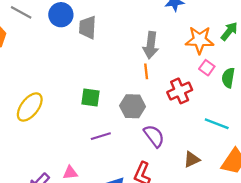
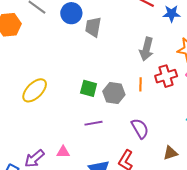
orange line: (146, 71) -> (140, 84), moved
red cross: (180, 91) -> (166, 76), moved
gray hexagon: (133, 106) -> (114, 93), moved

